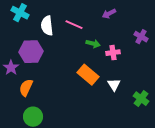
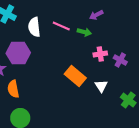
purple cross: (141, 37) -> (120, 60), moved
green arrow: (93, 44) -> (84, 32), moved
orange semicircle: (26, 88) -> (13, 89), turned -36

